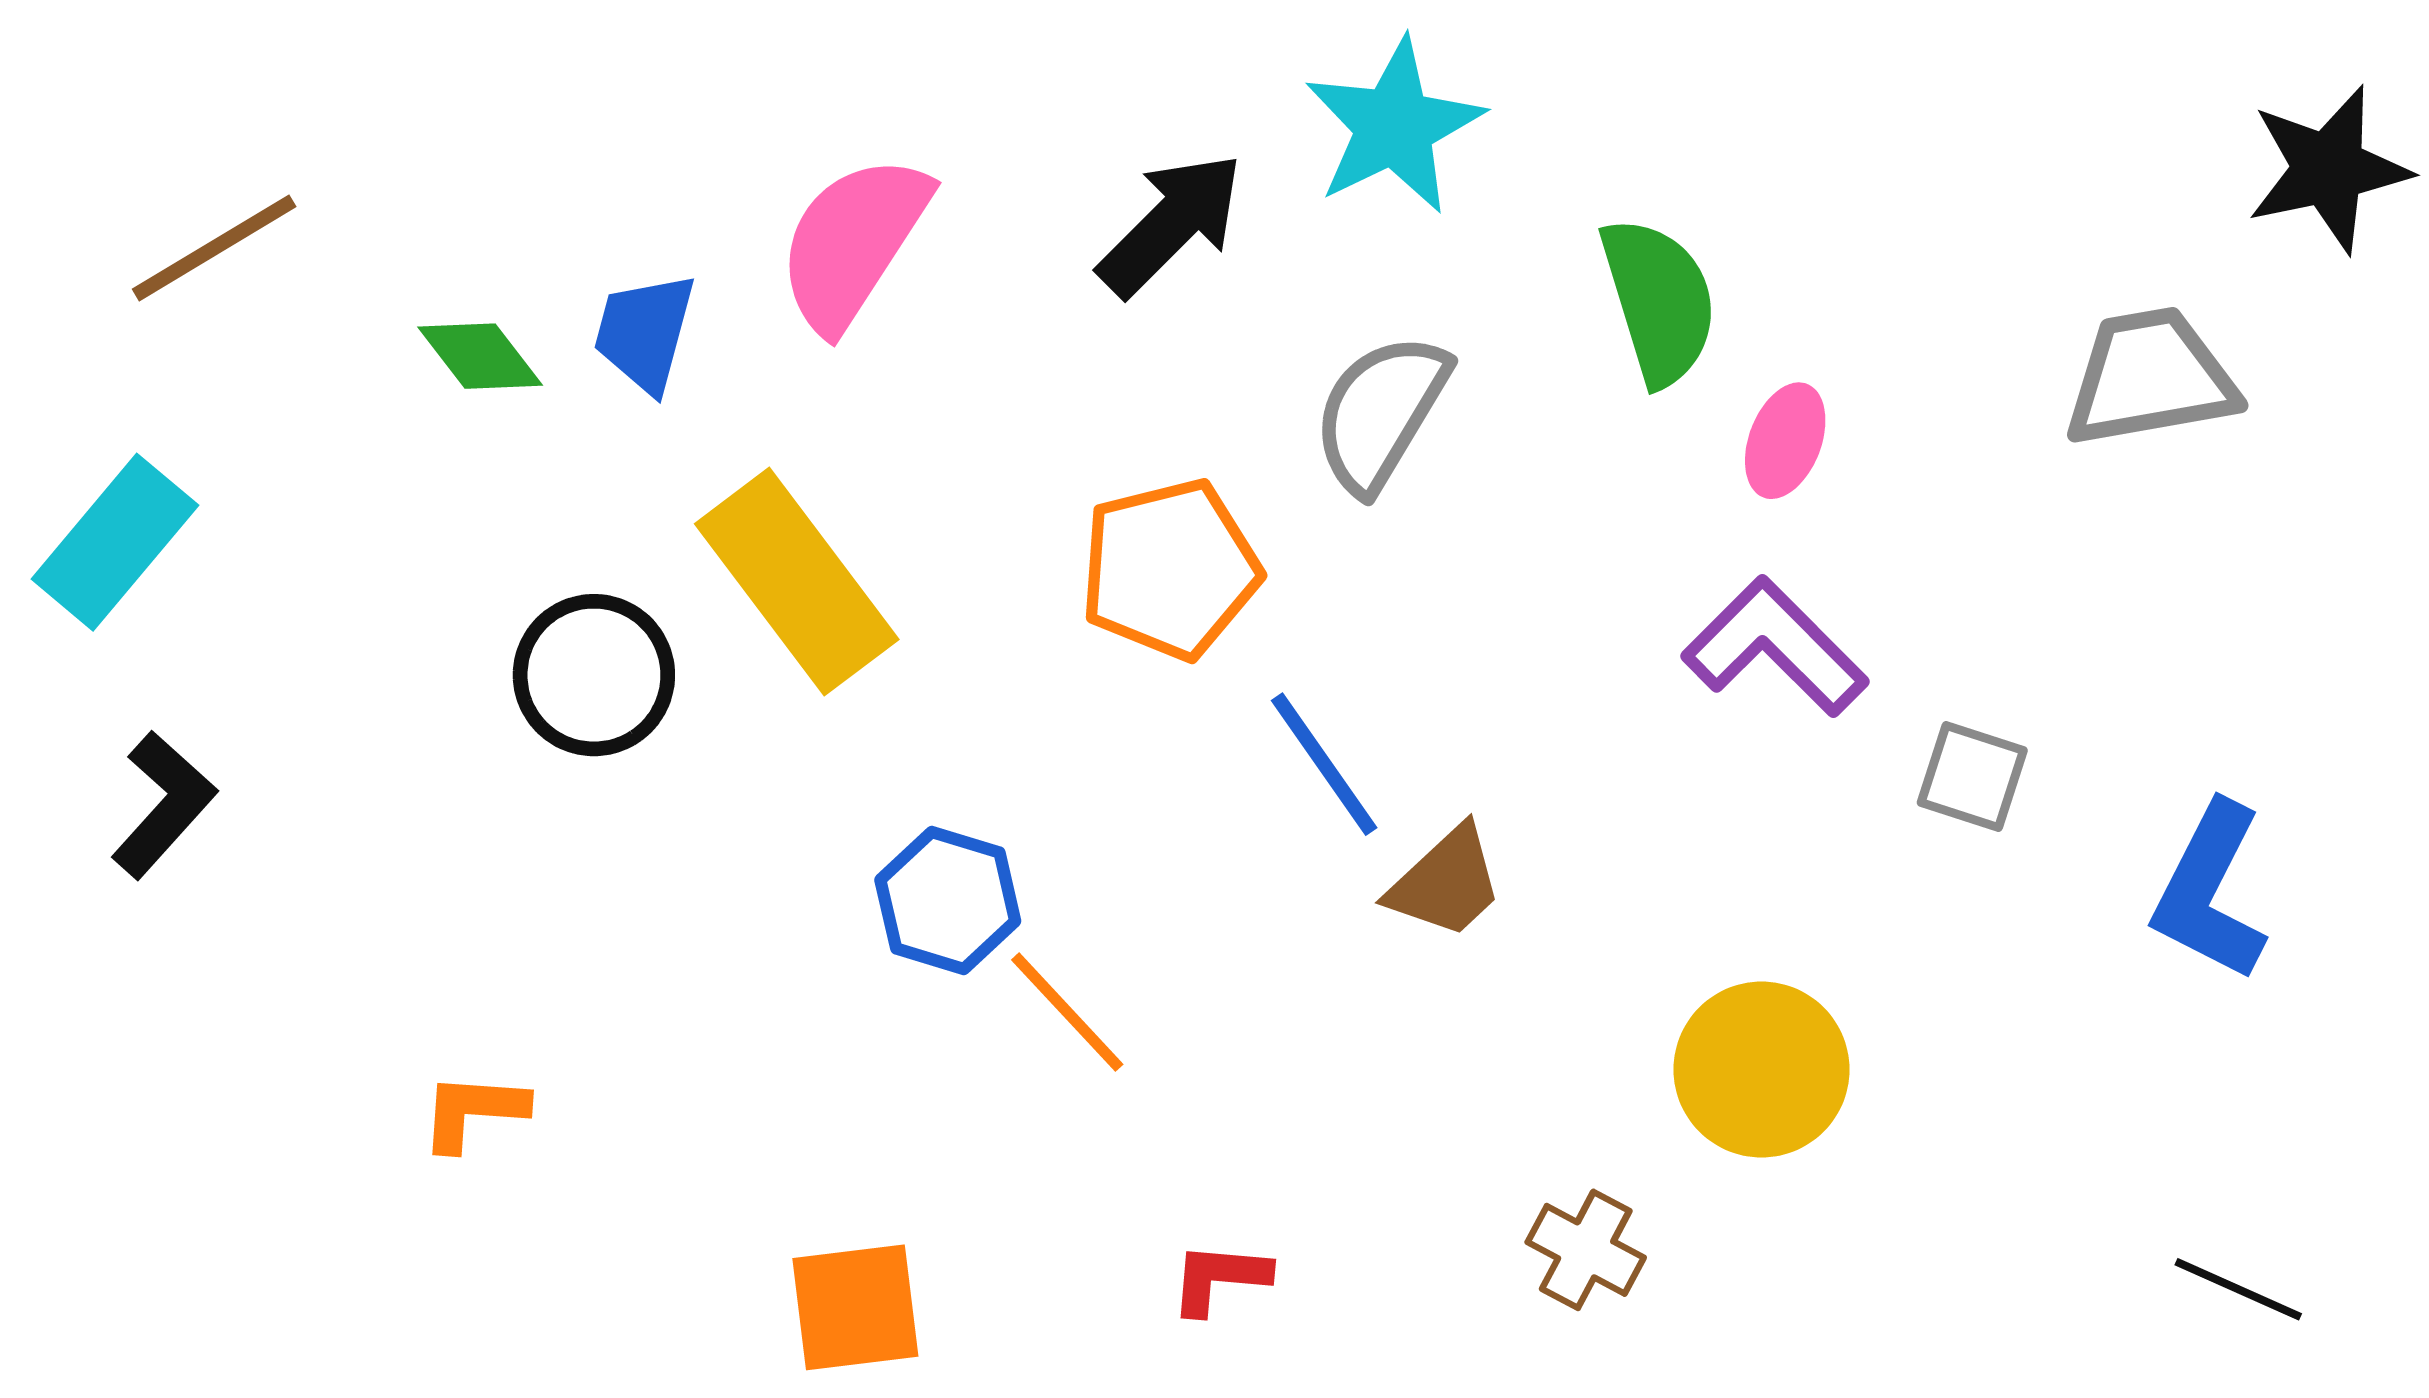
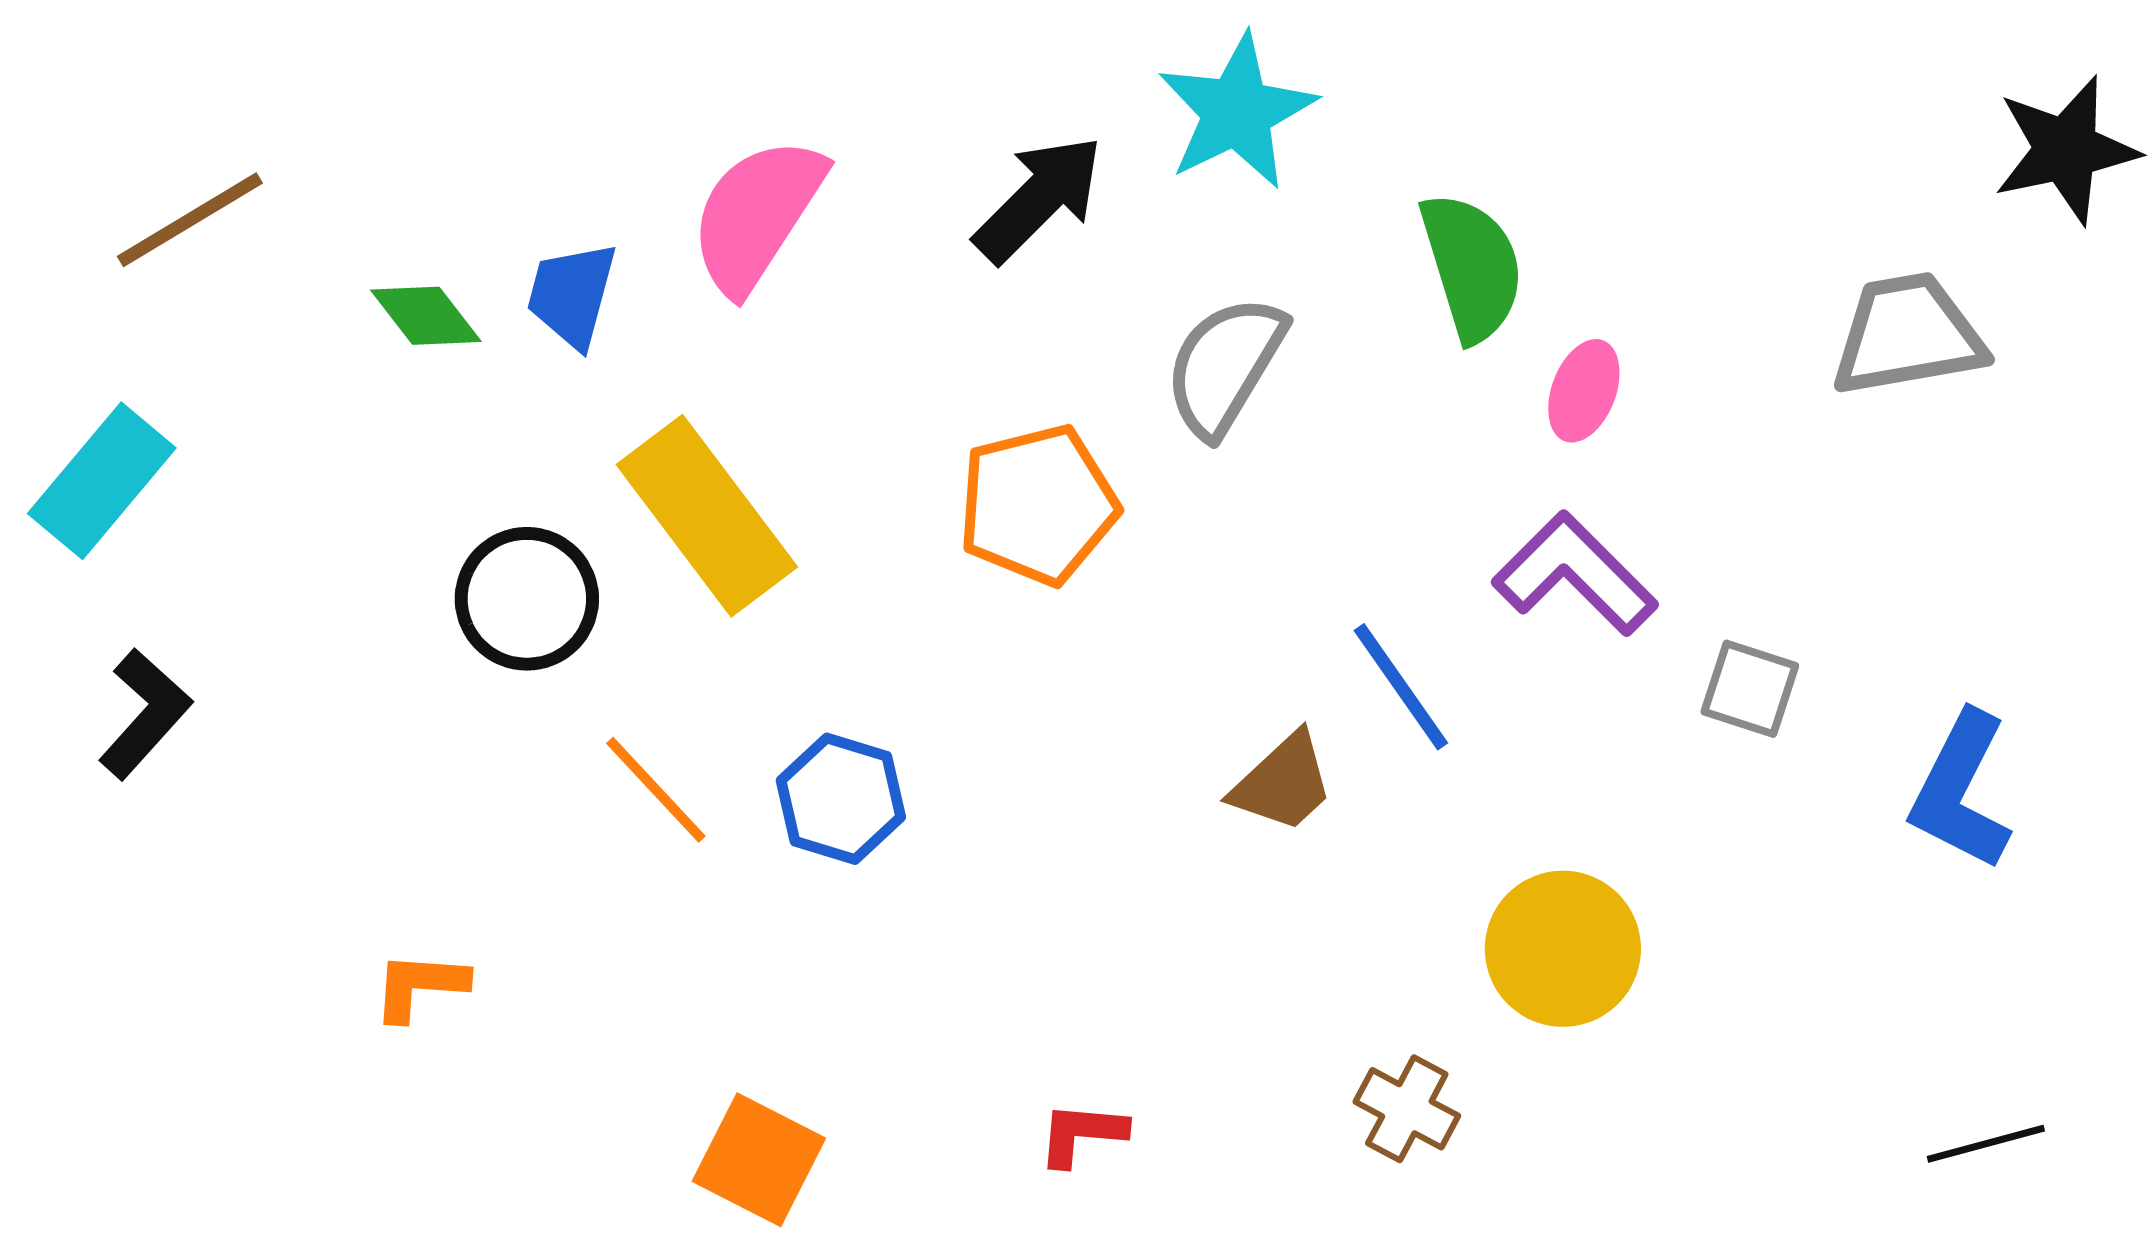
blue line: (1324, 764) -> (1401, 687), moved
orange line: (1067, 1012) -> (656, 790), moved
black line: (2238, 1289) -> (1986, 1144), turned -39
orange square: (855, 1307) -> (759, 1160), turned 34

